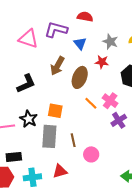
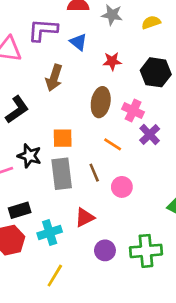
gray star: (110, 42) -> (112, 15), moved
brown ellipse: (80, 77) -> (101, 102), moved
orange line: (91, 103) -> (113, 144), moved

